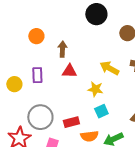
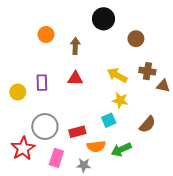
orange circle: (36, 36) -> (46, 35), moved
brown arrow: (62, 49) -> (75, 46), moved
yellow star: (95, 89) -> (120, 100), moved

